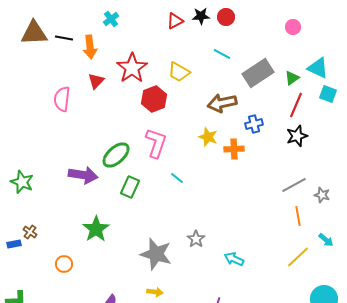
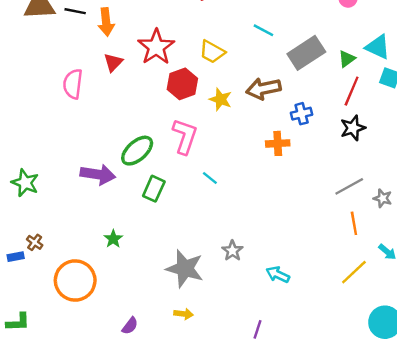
yellow star: (208, 137) -> (221, 99), moved
green star: (96, 229) -> (113, 239), size x0.6
orange circle: (64, 264) -> (75, 280), size x2.0

